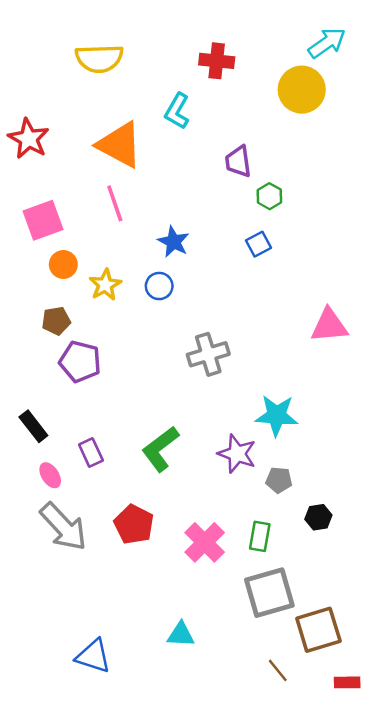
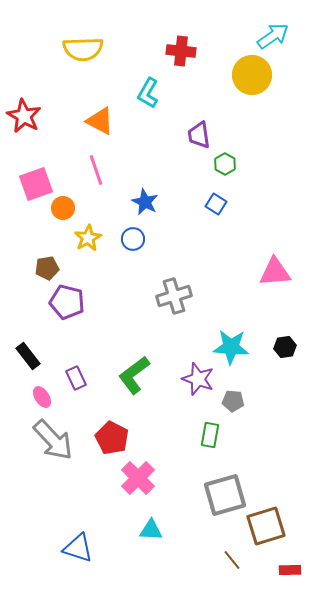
orange triangle: (120, 145) -> (100, 121), size x0.7
blue square: (259, 244) -> (216, 204), turned -30
orange circle: (63, 264) -> (63, 208), moved
black hexagon: (318, 517) -> (285, 347), moved
green rectangle: (260, 536) -> (210, 435), moved
pink cross: (205, 542) -> (138, 478), moved

